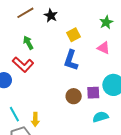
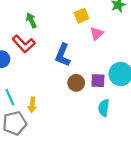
pink triangle: (104, 48) -> (97, 34), moved, turned 48
blue L-shape: (71, 60) -> (63, 55), moved
cyan semicircle: (100, 117) -> (104, 108), turned -70

